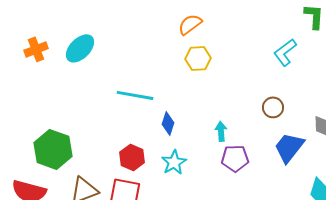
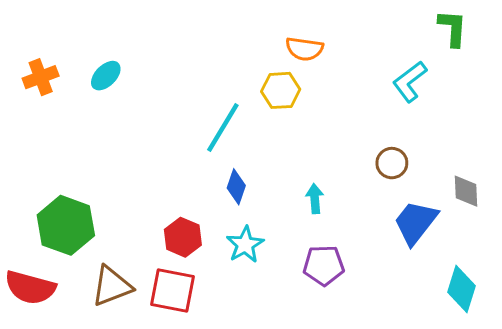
orange semicircle: (190, 24) -> (304, 49), moved, turned -135
cyan ellipse: (80, 48) -> (106, 76), size x0.7
cyan line: (135, 95) -> (223, 127), moved, turned -69
purple pentagon: (235, 158) -> (324, 265), moved

